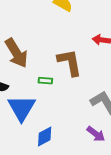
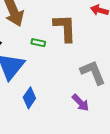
blue diamond: (45, 137) -> (29, 98), turned -35

